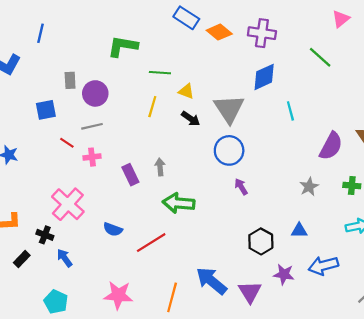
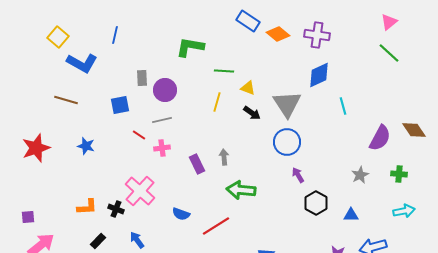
green line: (320, 57) -> (389, 53), moved
black cross: (45, 235) -> (116, 209), moved
black hexagon: (261, 241) -> (316, 203), moved

